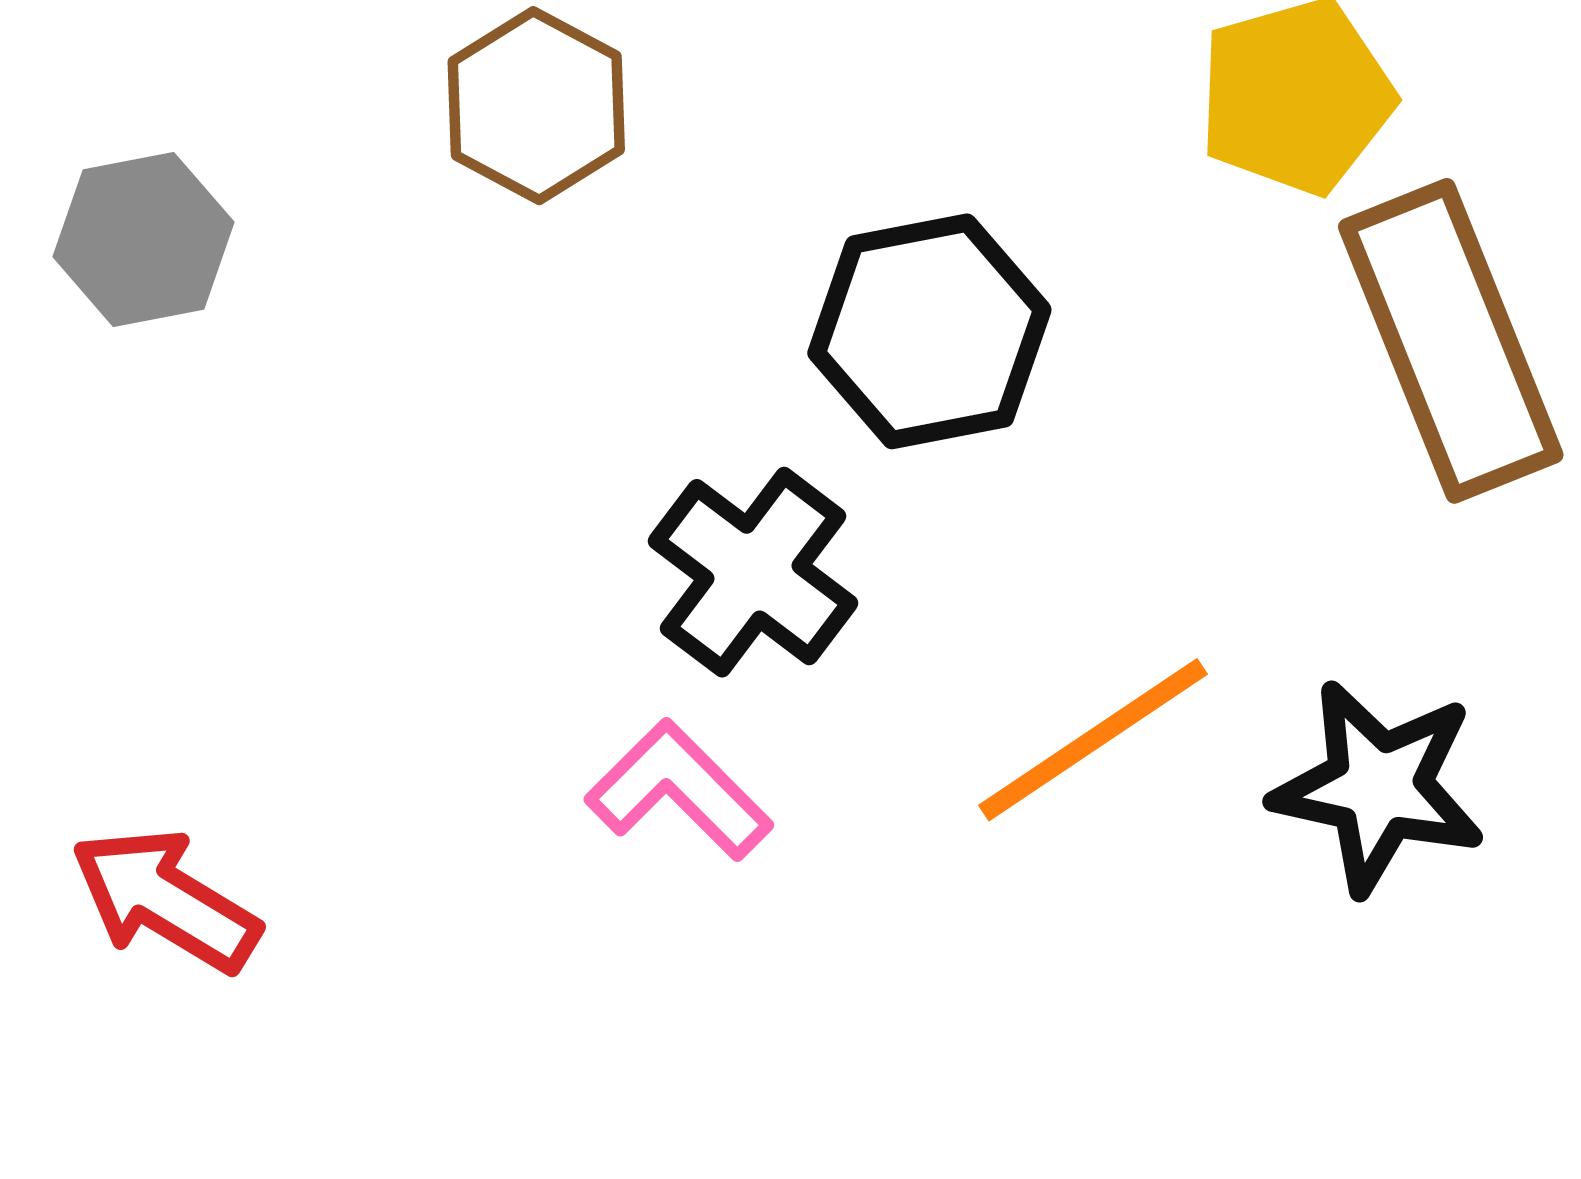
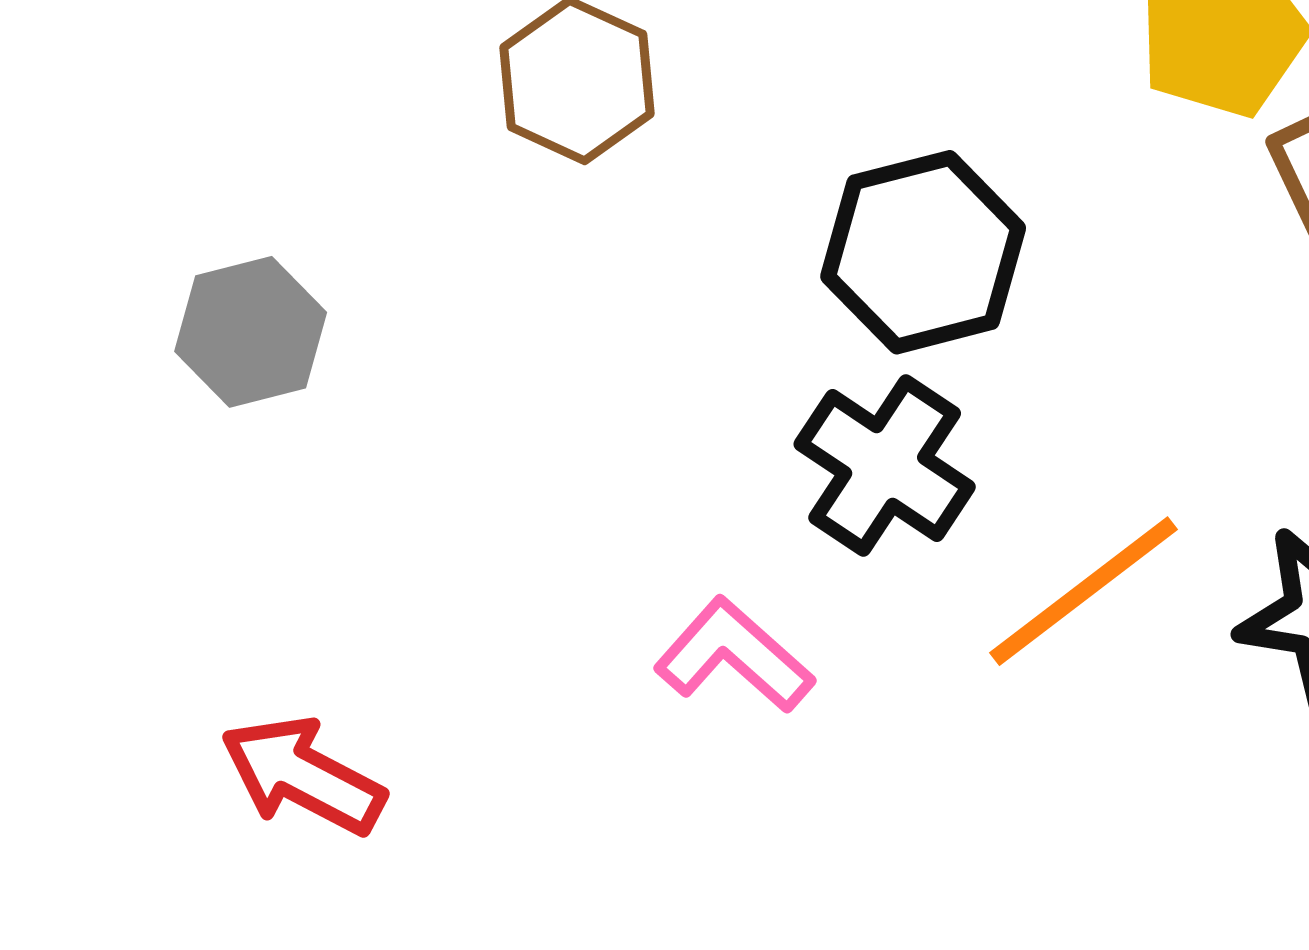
gray hexagon: (143, 239) -> (251, 332), moved
black cross: (753, 572) -> (885, 465), moved

